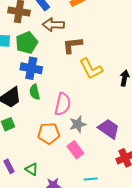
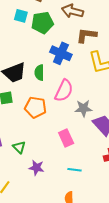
blue cross: (31, 68) -> (61, 53), moved
gray star: (78, 124) -> (84, 108), moved
orange pentagon: (49, 133) -> (35, 107), moved

